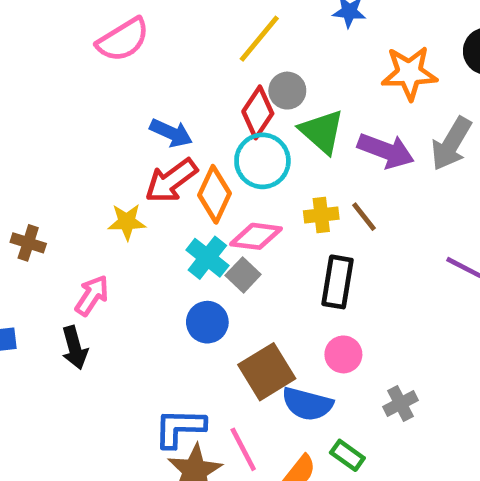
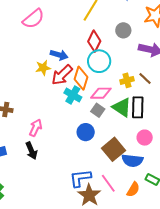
gray circle: (287, 91) -> (123, 30), moved
green triangle: (322, 132) -> (122, 107), moved
yellow star: (127, 222) -> (43, 68), moved
cyan cross: (207, 258) -> (73, 95), moved

